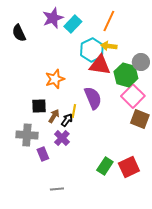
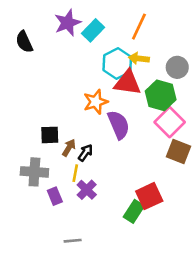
gray circle: (141, 62) -> (177, 67), moved
orange star: (55, 79) -> (96, 102), moved
yellow line: (74, 111) -> (75, 173), moved
purple cross: (62, 138) -> (87, 190), moved
red square: (129, 167) -> (149, 196), moved

